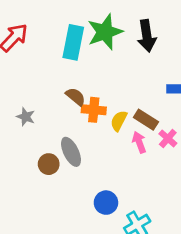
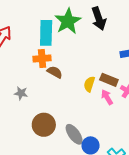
orange cross: (94, 110) -> (42, 58), moved
gray ellipse: (71, 152) -> (74, 134), moved
brown circle: (49, 164) -> (44, 125), size x1.5

